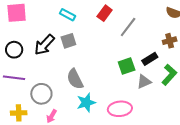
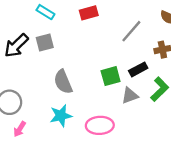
red rectangle: (105, 13) -> (89, 13), turned 35
gray line: (128, 27) -> (131, 31), moved
gray semicircle: (75, 79) -> (63, 82), moved

